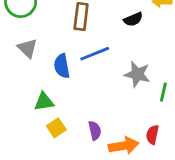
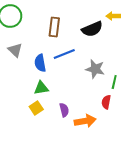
black semicircle: (133, 19) -> (92, 29), size x1.5
green triangle: (44, 102) -> (41, 88), moved
red semicircle: (152, 135) -> (106, 102), moved

